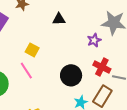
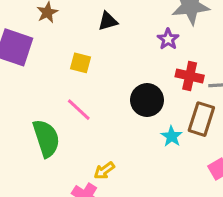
yellow square: (32, 50) -> (80, 63), moved

